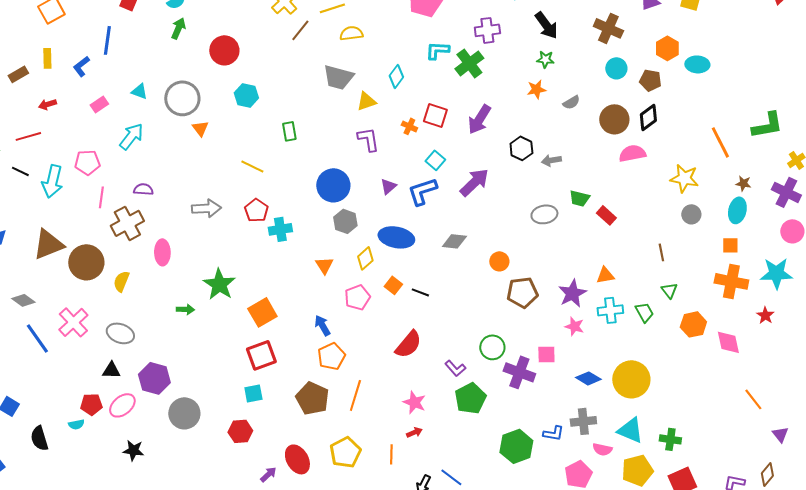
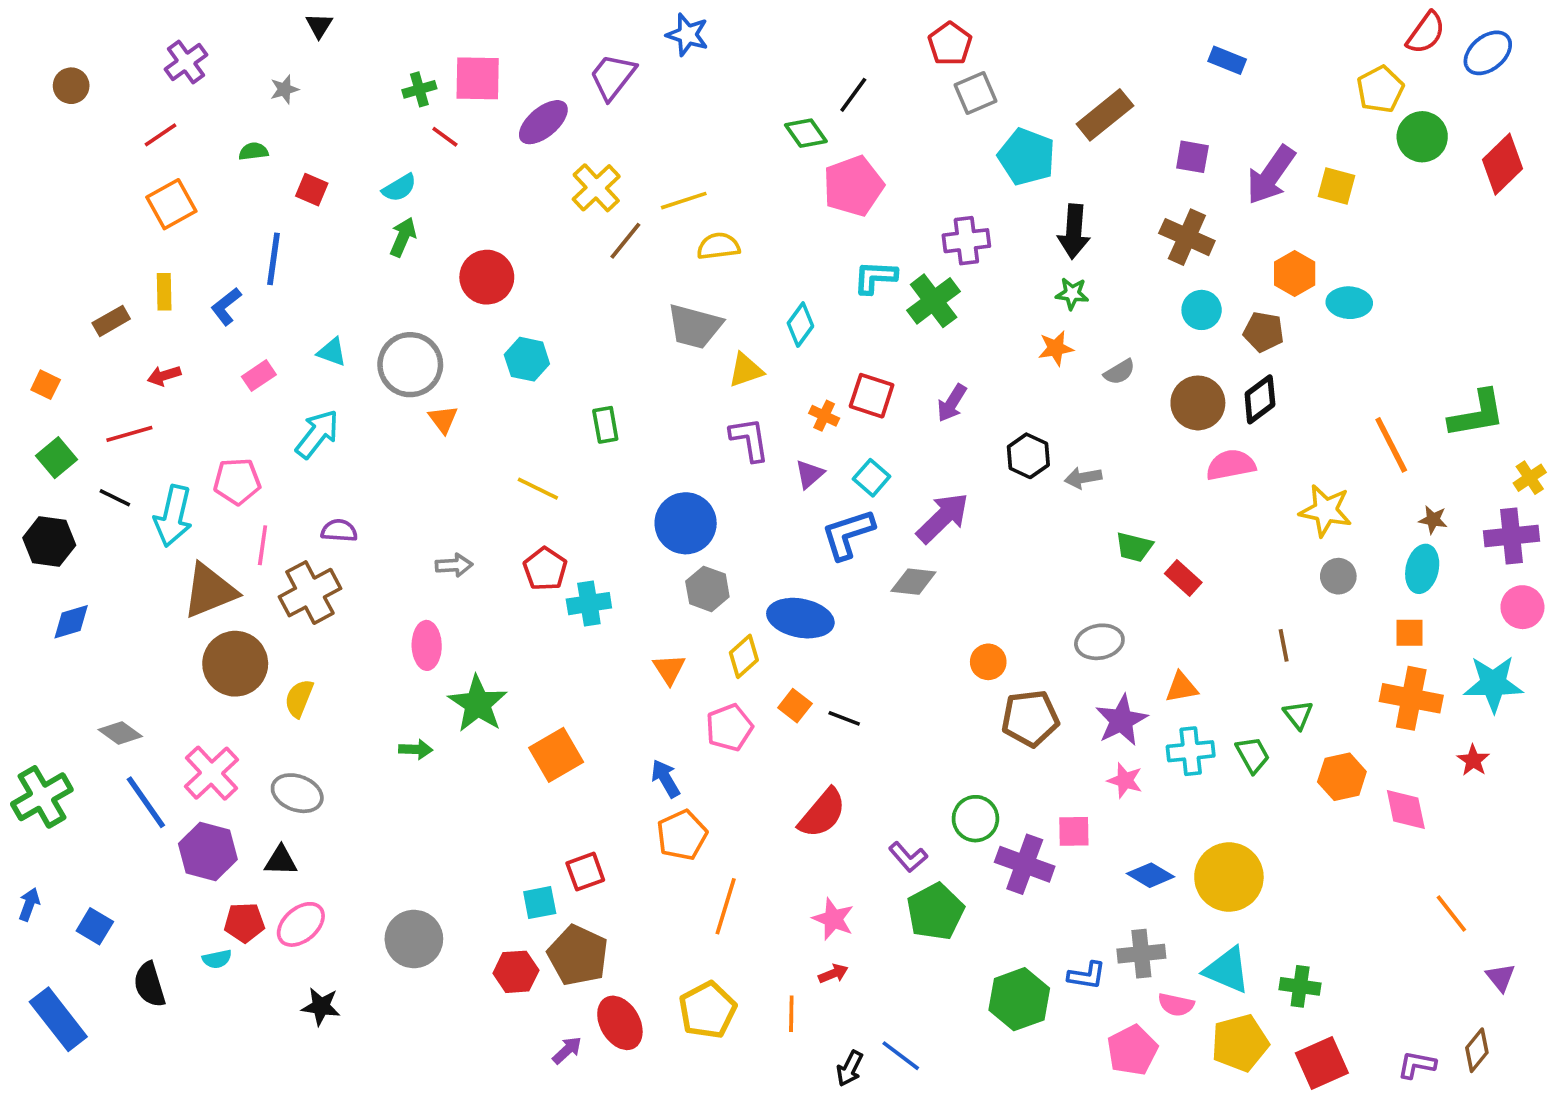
black arrow: (546, 25) -> (1074, 232), turned 40
purple arrow: (479, 119) -> (952, 403), size x0.7
purple triangle: (388, 186) -> (810, 474), moved
purple cross: (786, 192) -> (1512, 536), turned -32
gray arrow: (206, 208) -> (454, 565), size x0.7
gray ellipse: (544, 214) -> (1099, 642), moved
gray diamond: (454, 241) -> (913, 582), moved
brown triangle: (48, 244) -> (210, 591), moved
pink ellipse: (162, 252) -> (427, 645), moved
red square: (261, 355) -> (585, 872), moved, size x0.7
purple hexagon: (154, 378) -> (208, 851), moved
brown pentagon: (312, 398) -> (578, 955), moved

